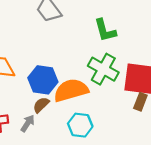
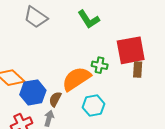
green cross: (103, 69) -> (100, 65), moved, size x0.6
blue hexagon: (43, 80) -> (33, 92), moved

